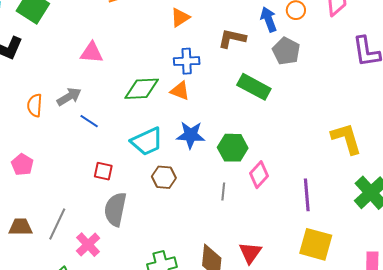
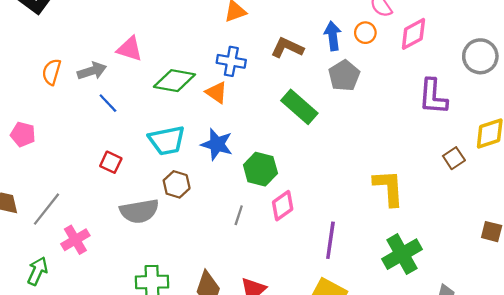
pink triangle: (92, 53) -> (130, 49), moved
pink pentagon: (22, 165) -> (23, 134), turned -30
gray semicircle: (115, 209) -> (139, 211), moved, turned -124

